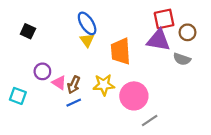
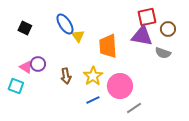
blue ellipse: (87, 23) -> (65, 24), moved
pink triangle: (59, 83) -> (26, 67), moved
brown arrow: (74, 85) -> (66, 76), turned -35
yellow star: (104, 85) -> (93, 76), turned -30
blue line: (74, 103) -> (93, 100), moved

